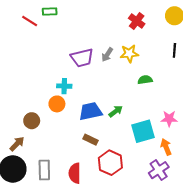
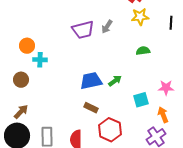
yellow star: (129, 54) -> (140, 17), moved
cyan cross: (64, 86) -> (40, 60), moved
orange circle: (57, 104) -> (27, 46), moved
brown circle: (32, 121) -> (21, 80), moved
cyan square: (143, 131) -> (141, 100), size x0.7

